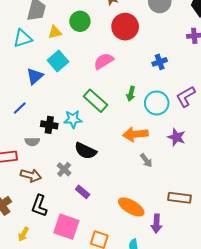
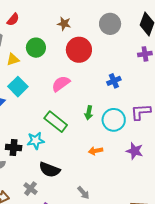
purple L-shape: (186, 97) -> (141, 112), turned 30
orange arrow: (135, 134) -> (96, 151), size x0.6
gray arrow: (146, 160) -> (83, 193), moved

